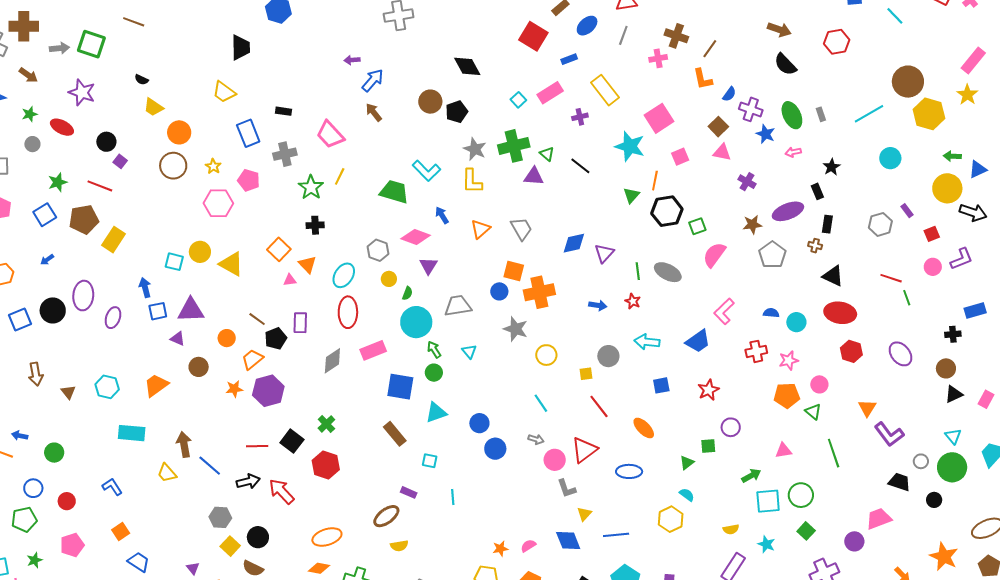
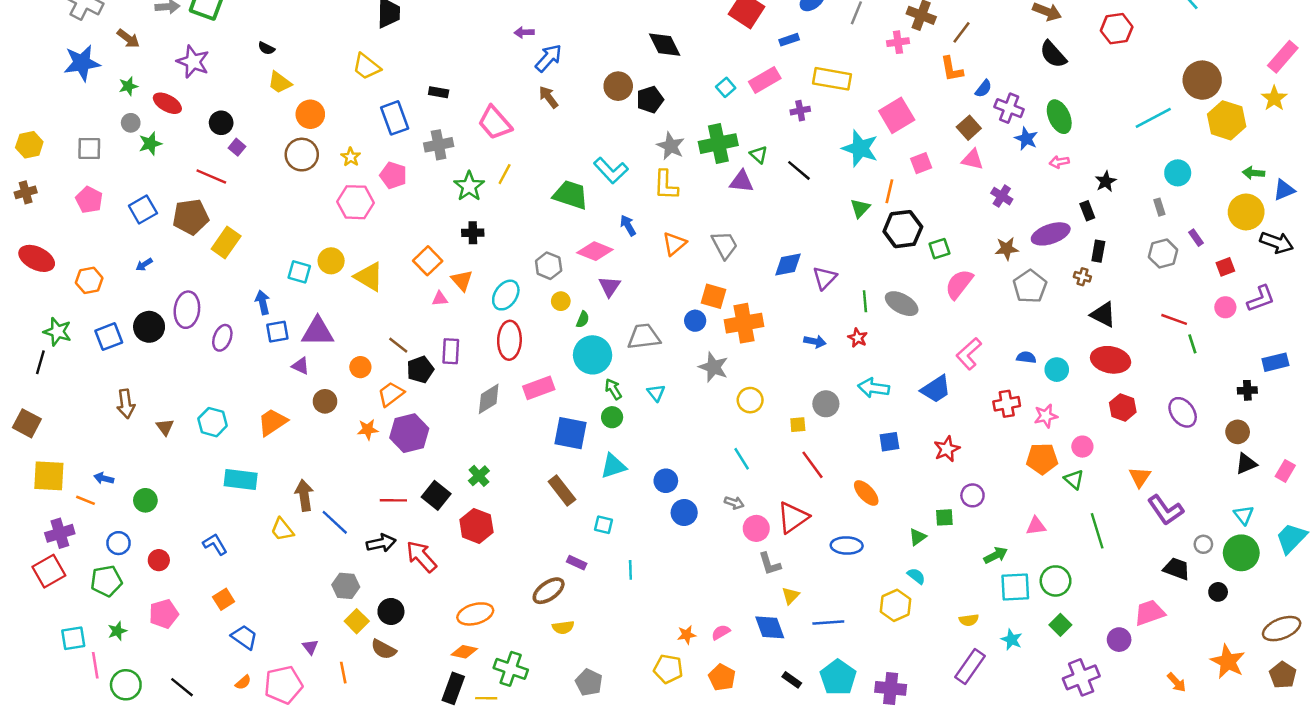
yellow rectangle: (605, 90) -> (832, 79), turned -44
gray rectangle: (821, 114) -> (1159, 207), moved
green star: (58, 182) -> (150, 144), moved

